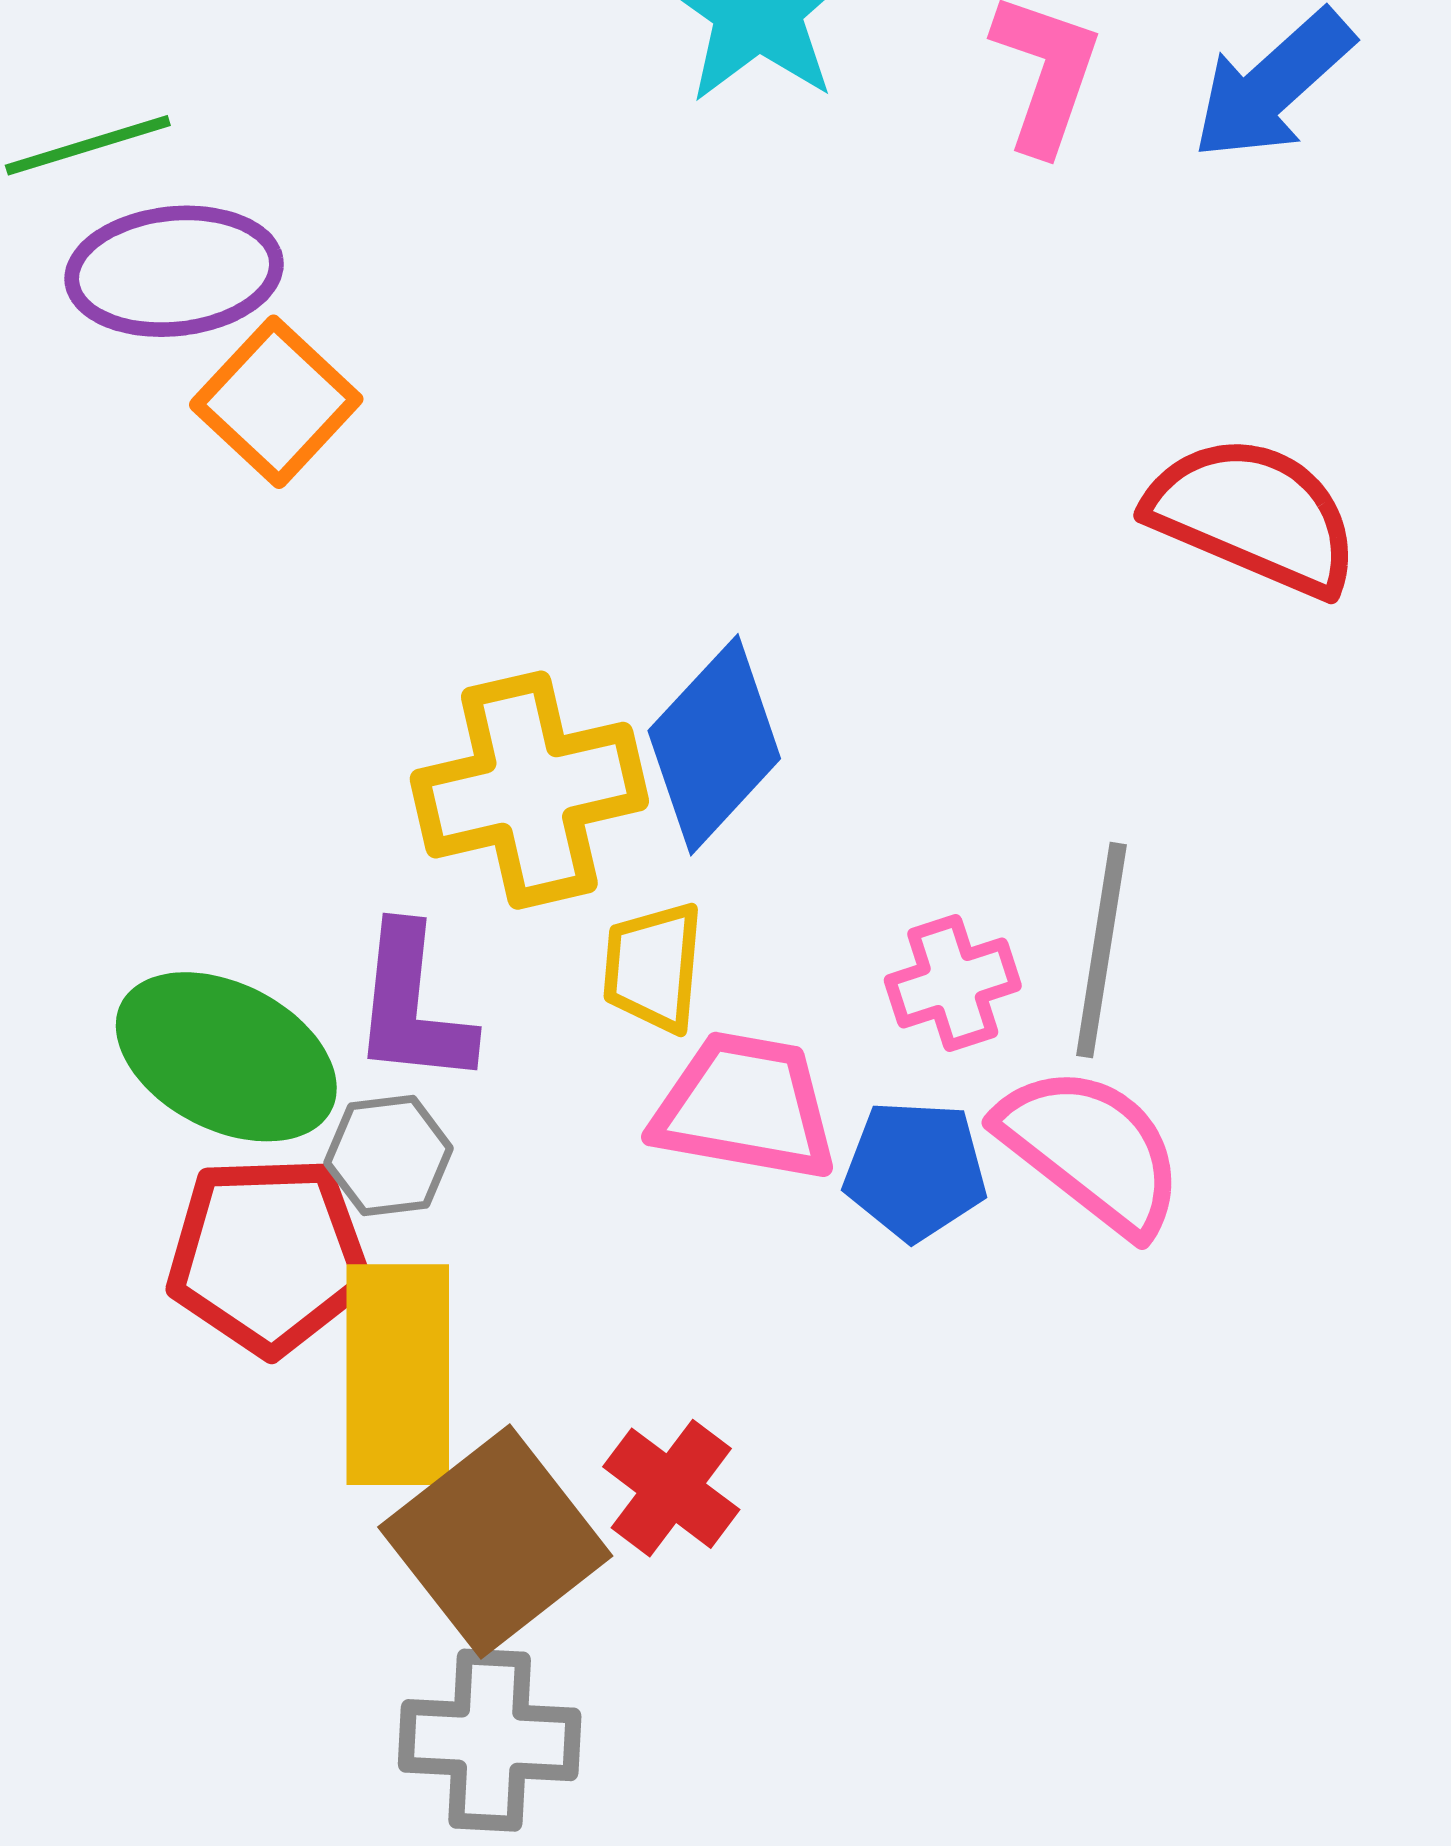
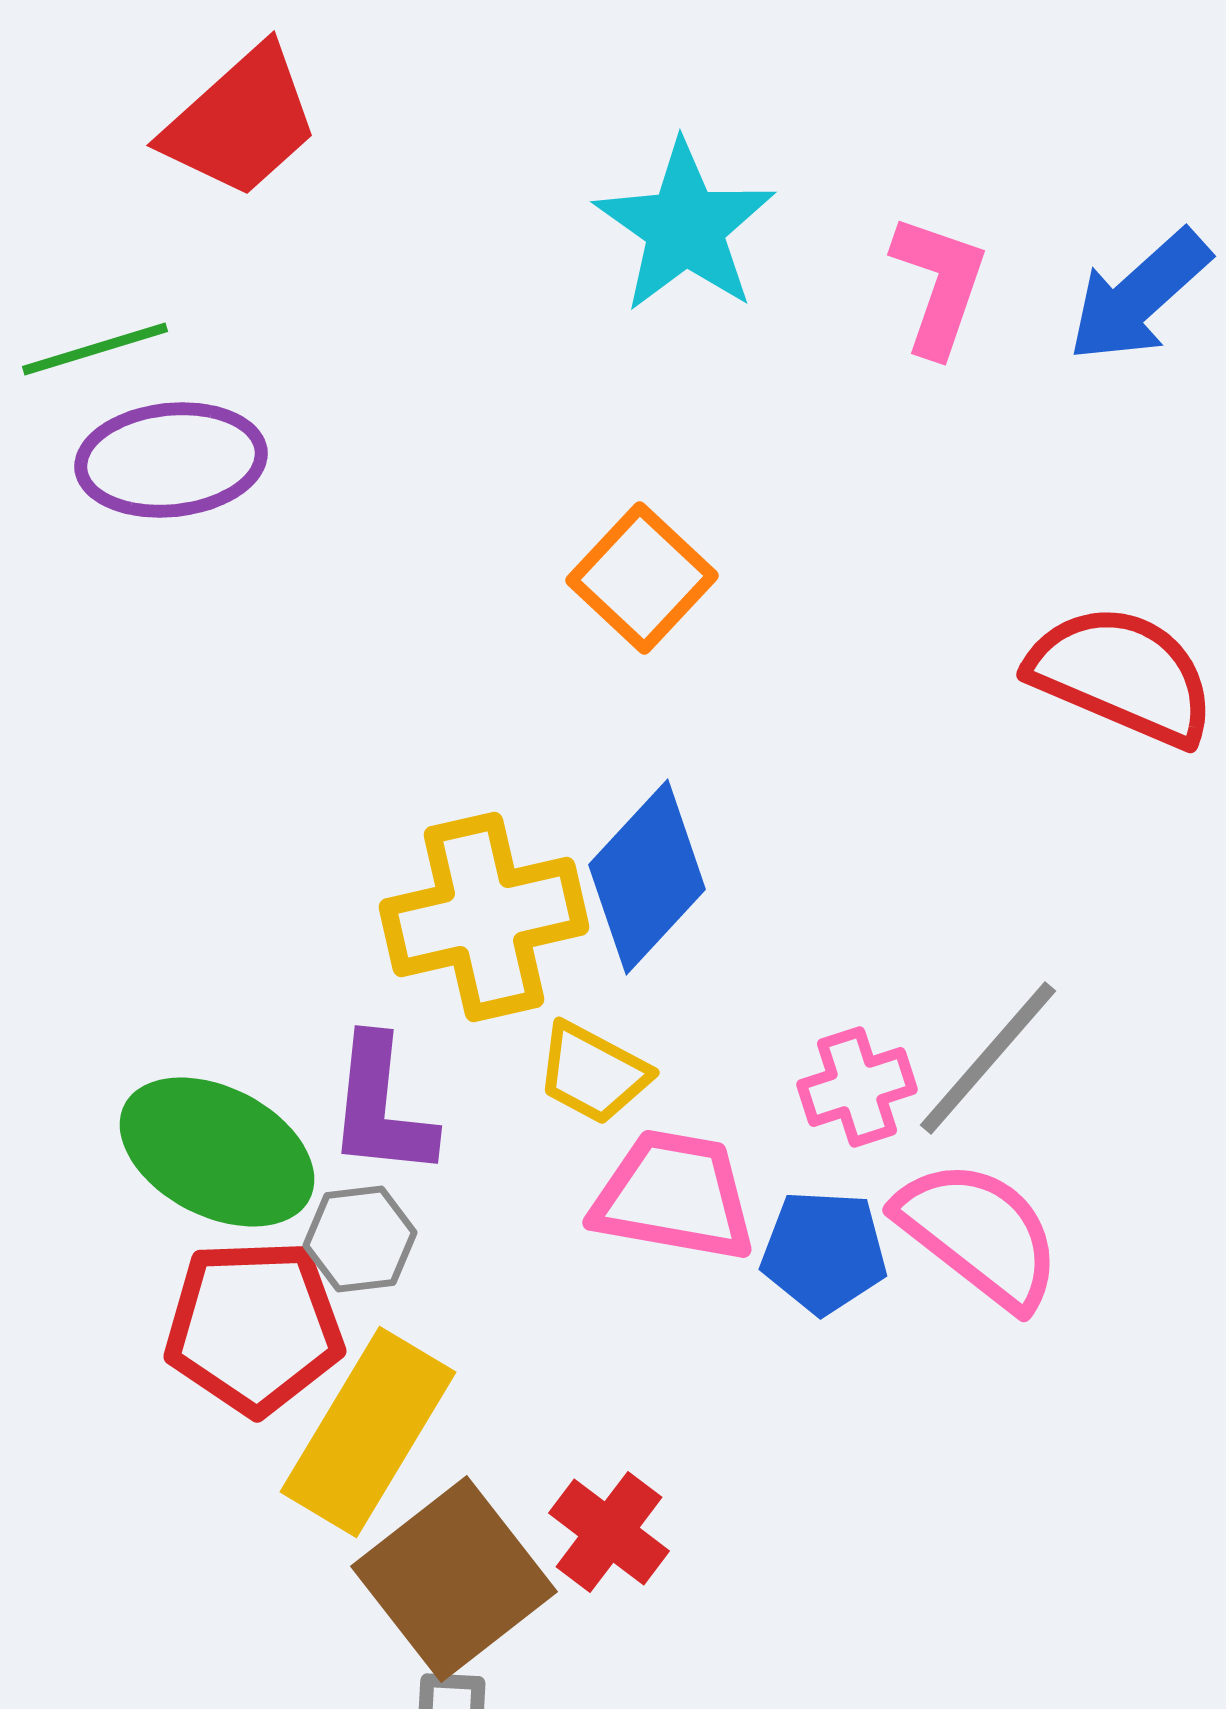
orange square: (276, 402) -> (642, 578), moved
gray line: (1101, 950) -> (988, 1058), turned 32
yellow trapezoid: (653, 967) -> (593, 1073), turned -67
yellow rectangle: (398, 1375) -> (368, 1432), turned 31

